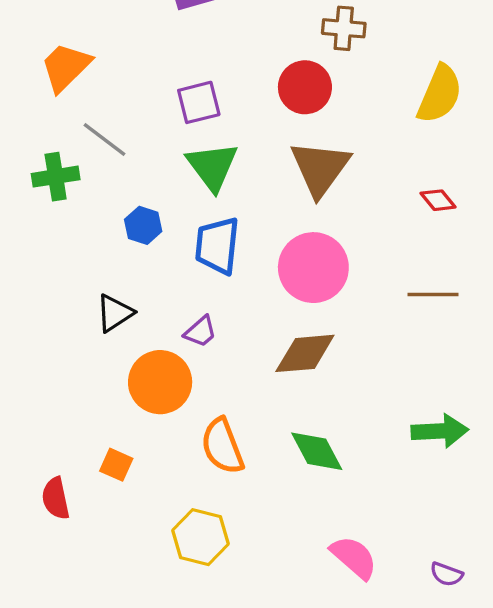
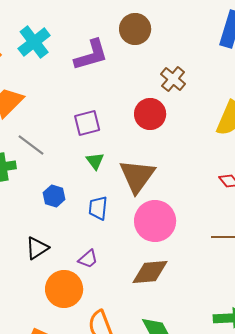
brown cross: (344, 28) -> (173, 79), turned 35
green triangle: (212, 166) -> (95, 161), size x0.6
brown triangle: (320, 168) -> (137, 176), moved
blue trapezoid: (217, 246) -> (98, 208), size x0.7

